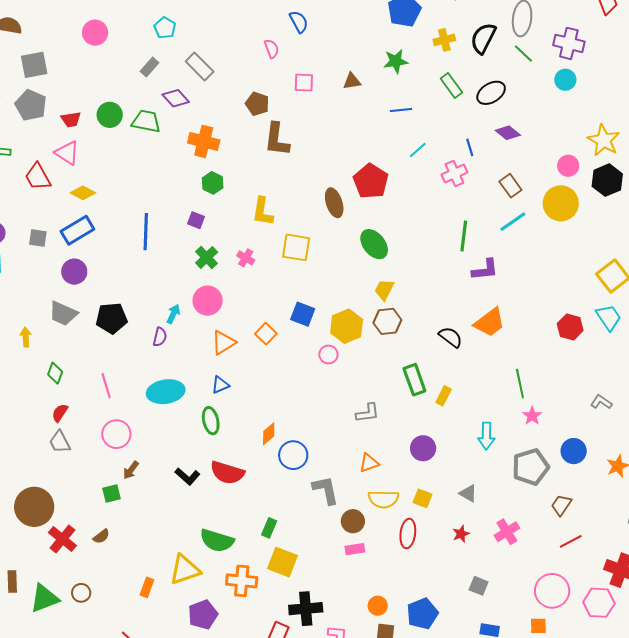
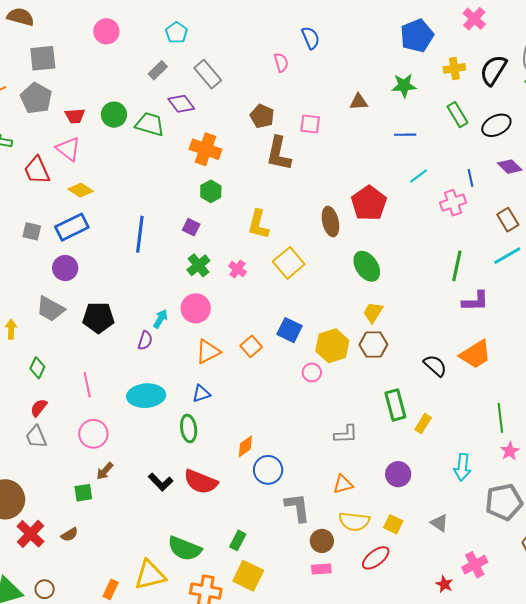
pink square: (304, 83) -> (310, 124), moved
yellow square: (296, 247) -> (289, 263), turned 36
red ellipse: (408, 533) -> (376, 558), turned 40
red star: (461, 534) -> (444, 584), moved, turned -30

